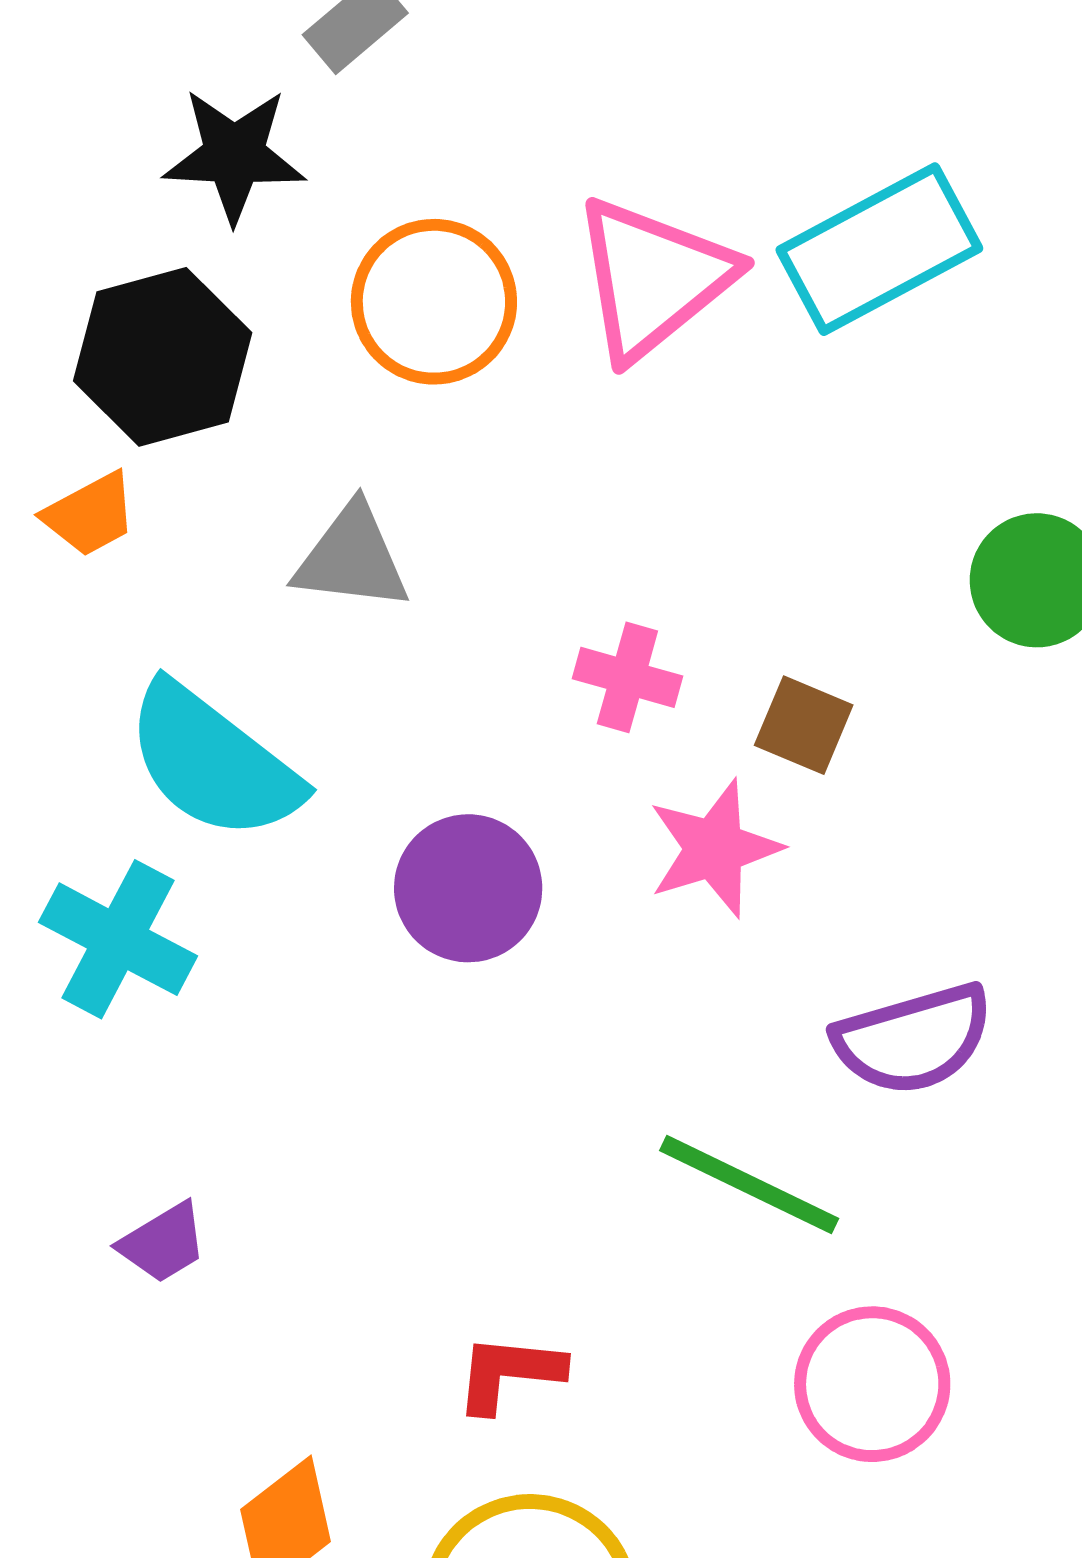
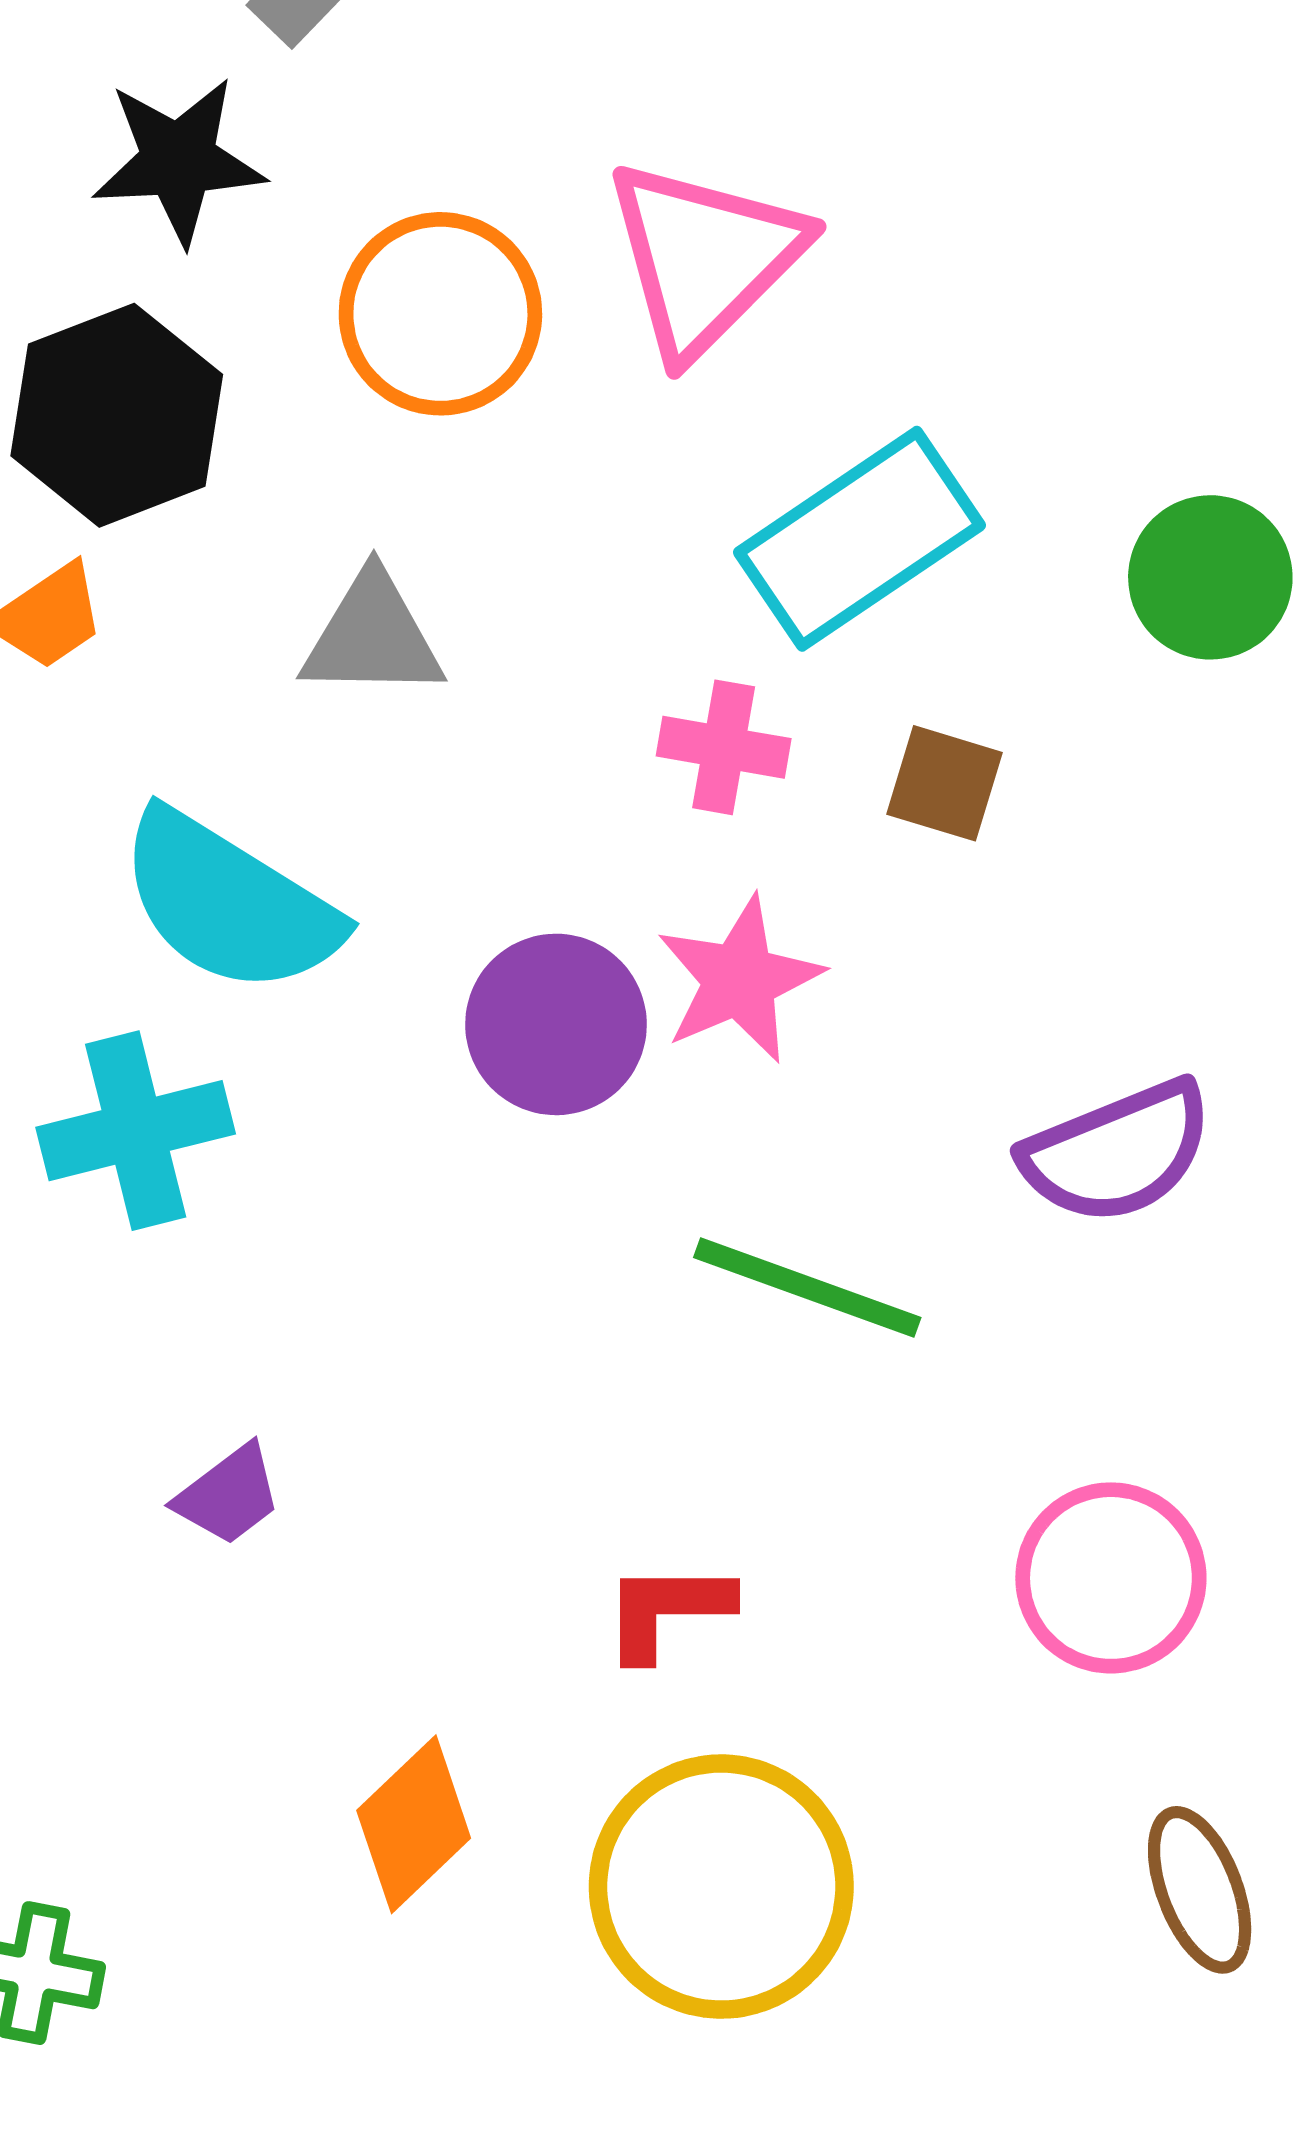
cyan rectangle: (879, 249) -> (859, 539), moved
pink star: (714, 849) -> (740, 980), moved
cyan cross: (118, 939) -> (136, 1131), turned -36
green line: (749, 1185) -> (807, 1287), moved

